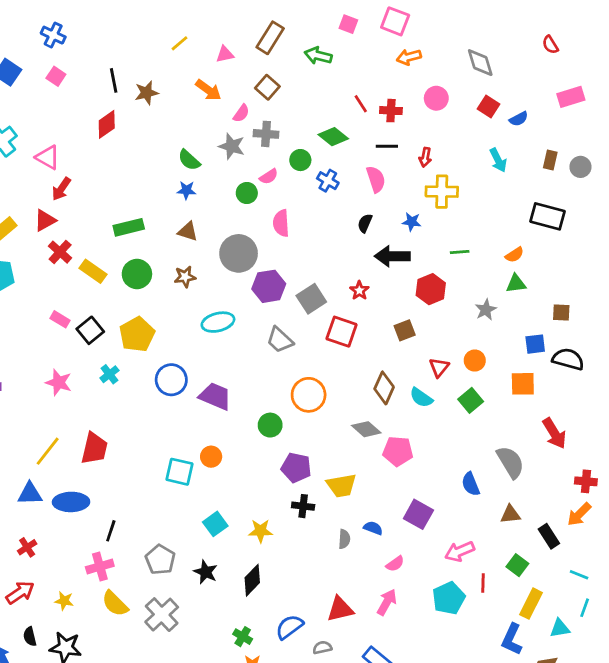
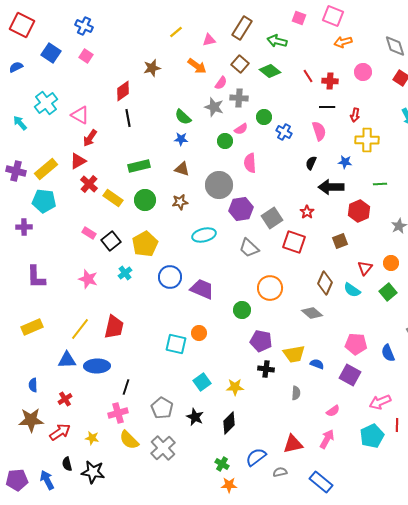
black line: (114, 80) -> (128, 118), moved
green diamond: (333, 137) -> (270, 71), moved
pink pentagon: (398, 451) -> (356, 344), moved
blue semicircle: (373, 528) -> (317, 364), moved

